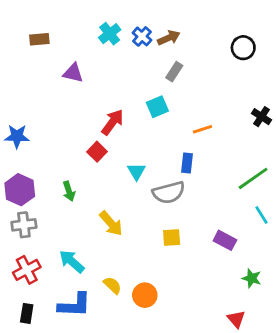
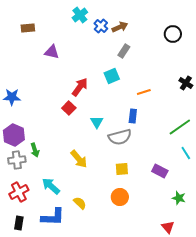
cyan cross: (110, 34) -> (80, 15), moved
green arrow: (69, 191) -> (35, 150), moved
orange circle: (145, 295) -> (120, 197), moved

